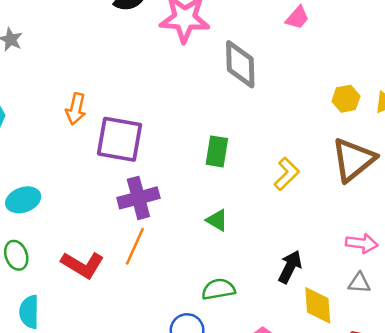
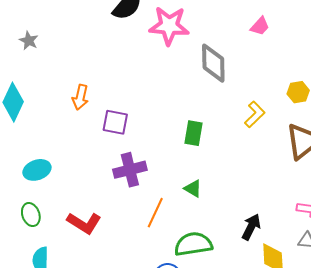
purple square: (120, 139) -> (115, 122), size x0.7
yellow L-shape: (287, 174) -> (255, 114), moved
orange line: (135, 246) -> (155, 213), moved
green semicircle: (218, 289) -> (193, 244), size x1.4

